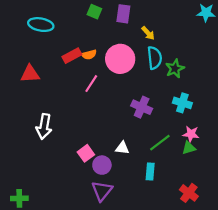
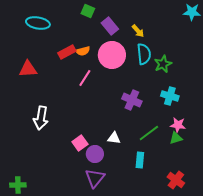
purple rectangle: (123, 14) -> (110, 26), moved, turned -48

